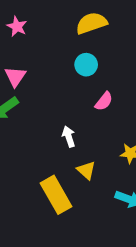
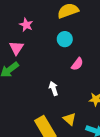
pink star: (17, 26) -> (26, 25), moved
yellow triangle: (86, 170) -> (70, 119), moved

